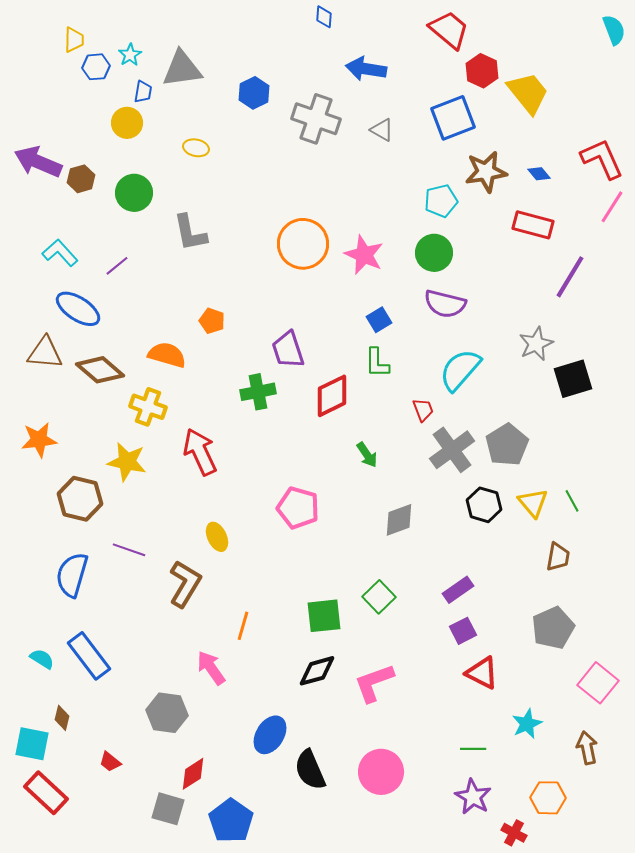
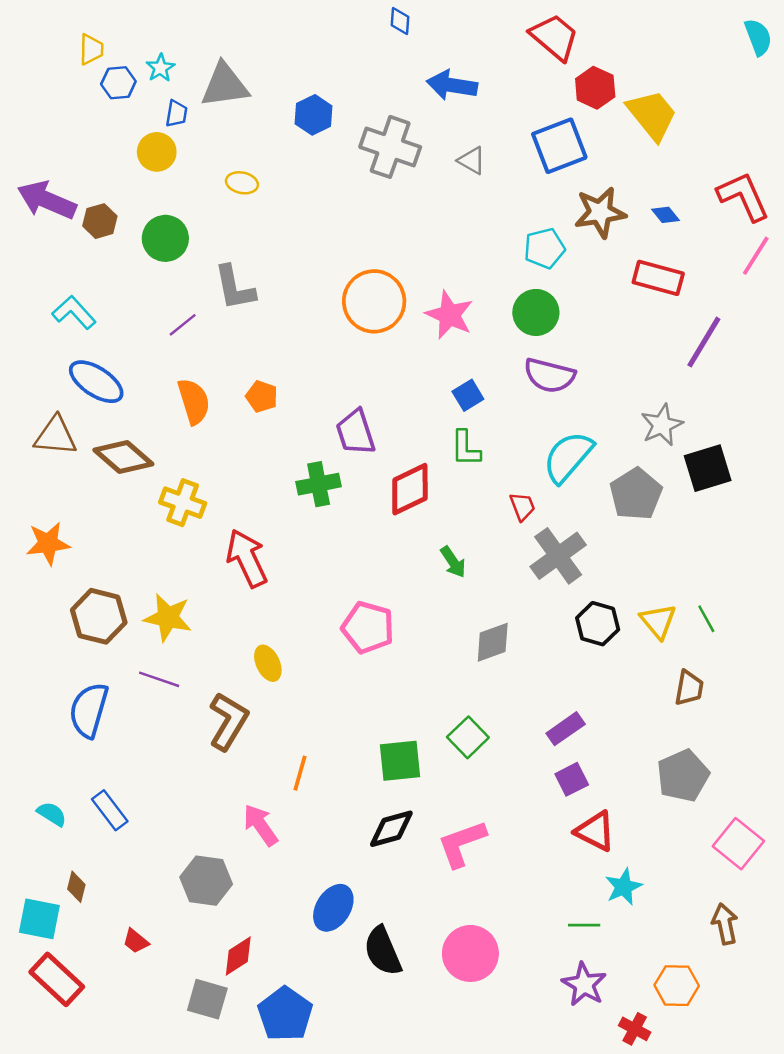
purple line: (117, 266) -> (183, 325), moved
orange semicircle: (167, 355) -> (194, 401), moved, turned 57
gray pentagon: (507, 445) -> (636, 494), moved
yellow star: (127, 462) -> (168, 618), moved
blue rectangle: (89, 656) -> (110, 810), size x0.7
cyan star: (527, 724) -> (624, 887), moved

